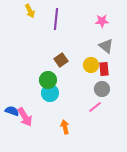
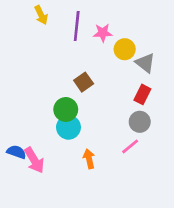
pink star: (102, 21) -> (103, 33), moved
yellow circle: (91, 65) -> (125, 49), moved
red rectangle: (104, 69) -> (142, 94), turned 32
orange arrow: (65, 127) -> (89, 159), moved

